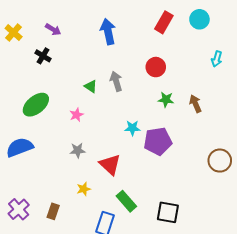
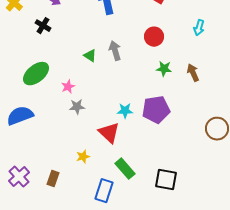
cyan arrow: (217, 59) -> (199, 28), moved
pink star: (77, 115) -> (68, 87), moved
cyan star: (132, 128) -> (125, 111), moved
gray star: (78, 150) -> (77, 107), moved

